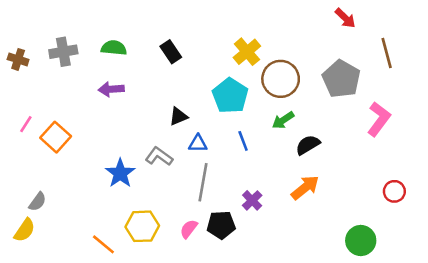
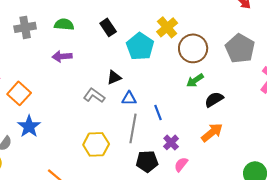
cyan pentagon: (230, 96) -> (140, 46), moved
blue line: (243, 141) -> (158, 112), moved
gray L-shape: (159, 156) -> (94, 95), moved
blue star: (120, 173) -> (29, 126), moved
yellow hexagon: (142, 226) -> (96, 144), moved
pink semicircle: (189, 229) -> (181, 164), moved

